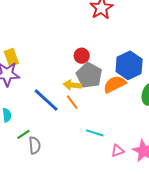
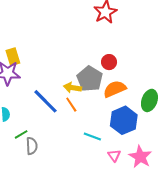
red circle: (82, 56) -> (109, 62), moved
blue hexagon: (129, 65) -> (124, 120), moved
pink triangle: (117, 151) -> (114, 155), turned -48

